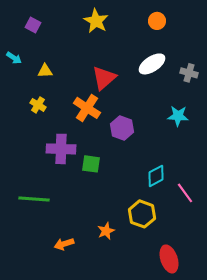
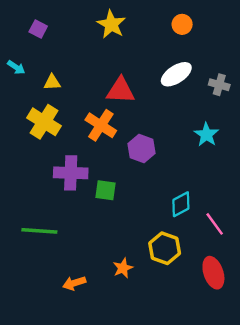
red triangle: (104, 78) -> (121, 91), turned 44
yellow cross: (38, 105) -> (44, 122), size x1.8
cyan star: (178, 116) -> (206, 135), turned 30
red ellipse: (169, 259) -> (213, 273), moved

